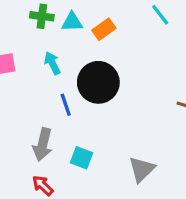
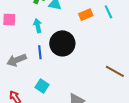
orange rectangle: (104, 29) -> (86, 15), moved
gray arrow: (43, 144) -> (17, 60), moved, turned 42

